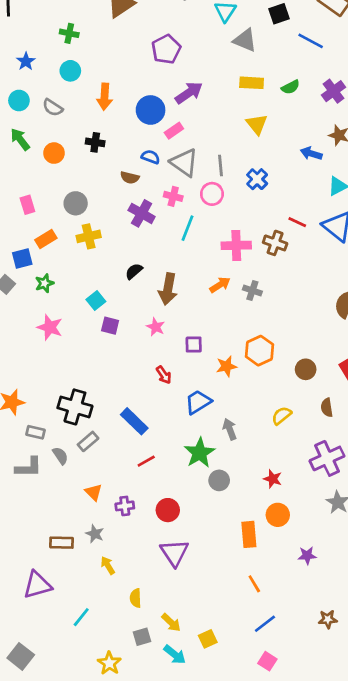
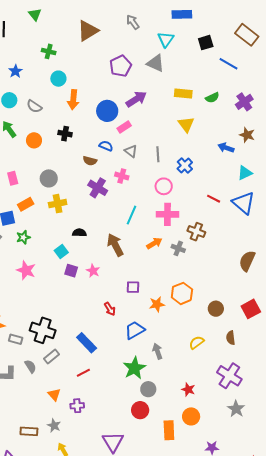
gray triangle: (245, 40) -> (156, 63), moved
cyan circle: (70, 71) -> (58, 79), moved
gray triangle: (184, 163) -> (131, 151), size x0.6
pink circle: (212, 194) -> (164, 186), moved
cyan line: (188, 228) -> (131, 215), moved
brown cross: (275, 243) -> (196, 232), moved
black semicircle: (134, 271) -> (79, 233), moved, turned 40
brown arrow: (168, 289) -> (115, 245), turned 140
pink star: (156, 327) -> (93, 271), moved
gray rectangle: (35, 432) -> (16, 339), moved
purple cross: (327, 458) -> (229, 376), turned -35
red line: (146, 461) -> (83, 373), moved
red circle: (168, 510) -> (140, 410), moved

